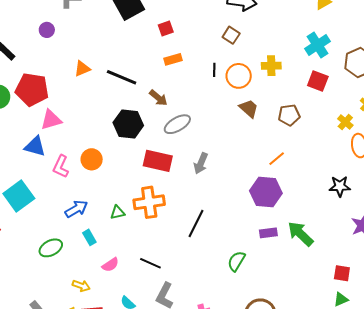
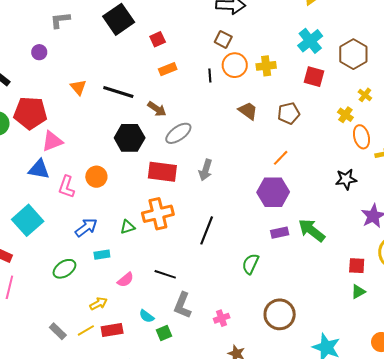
orange triangle: (82, 69) -> (78, 87), turned -42
orange circle: (239, 76) -> (235, 65), moved
cyan rectangle: (89, 237) -> (102, 255), turned -63
yellow arrow: (81, 286) -> (98, 304), turned -42

